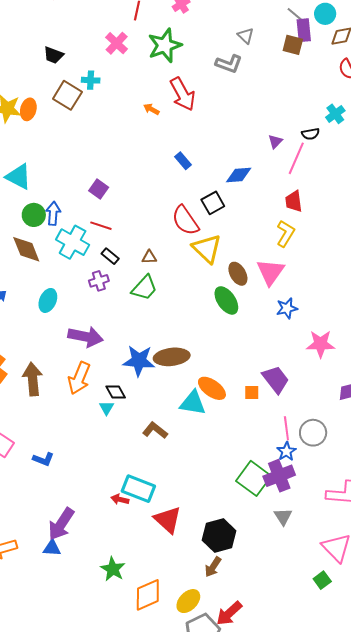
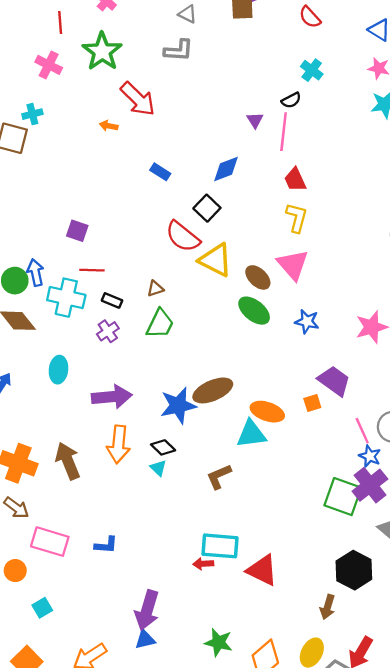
blue star: (287, 308) -> (307, 322), moved, turned -30
brown L-shape: (155, 430) -> (219, 476), turned -45
black hexagon: (219, 535) -> (354, 570), moved

